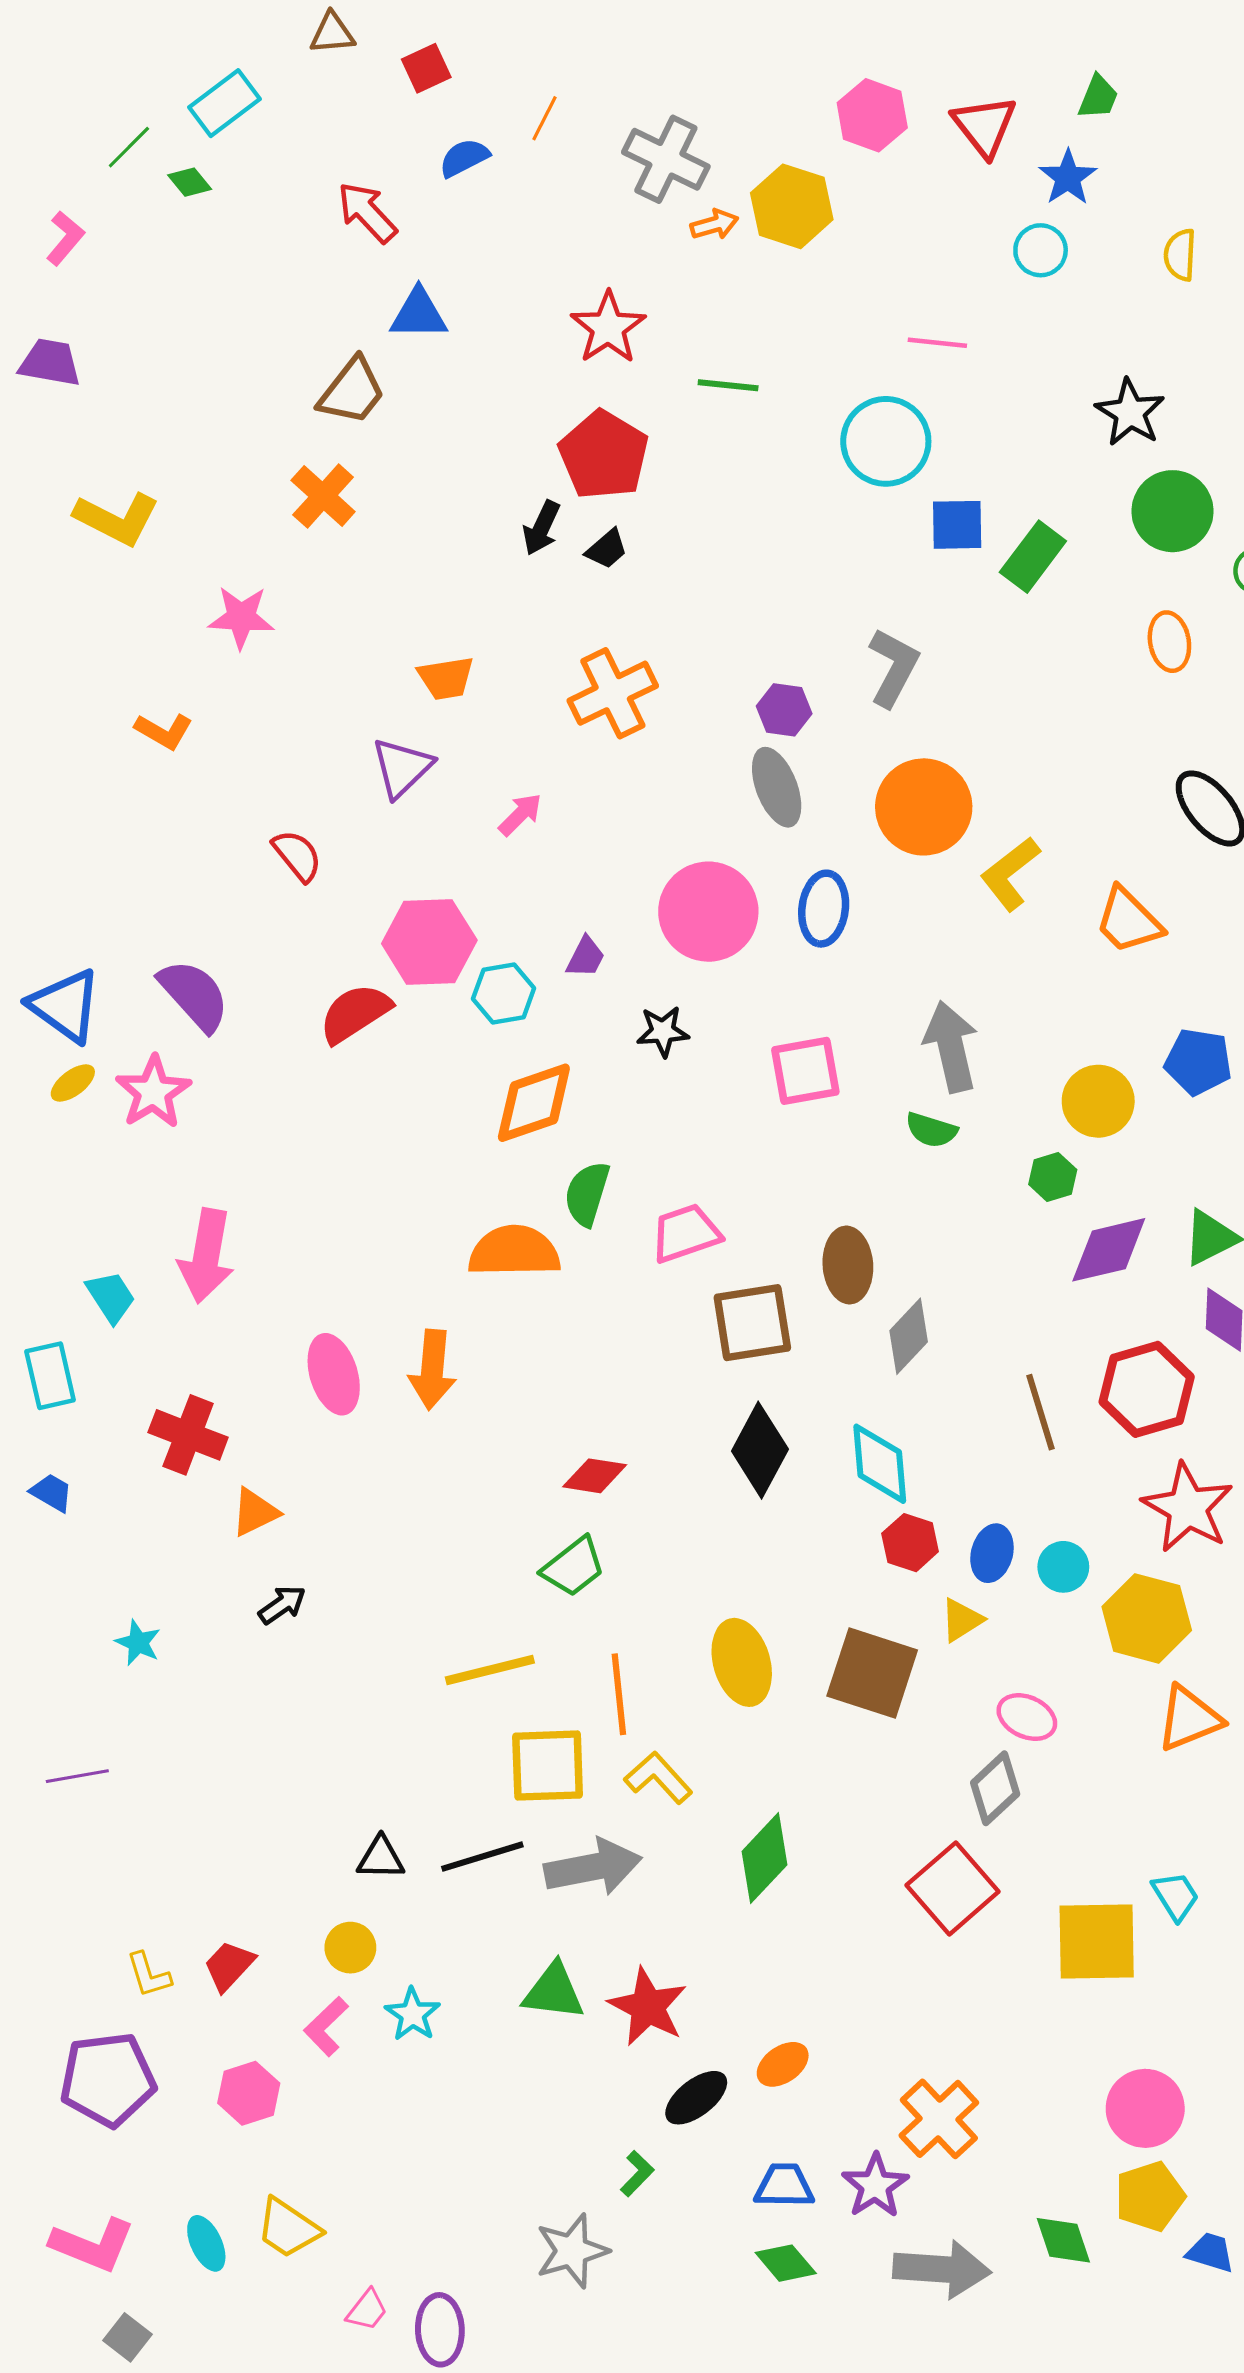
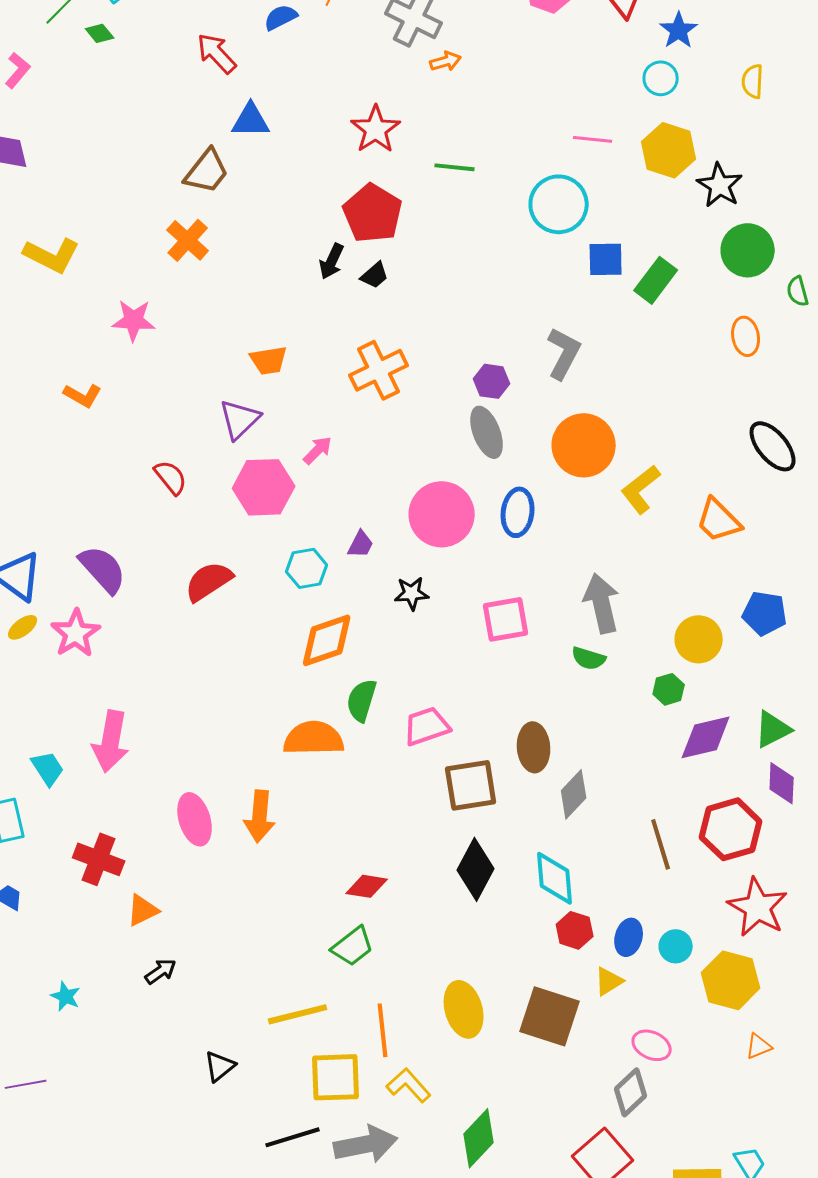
yellow hexagon: (792, 206) -> (669, 150), moved
pink hexagon: (429, 942) -> (264, 487), moved
orange triangle: (1189, 1719) -> (759, 1046), size x0.6
black triangle: (381, 1858) -> (220, 1066), moved, turned -40

